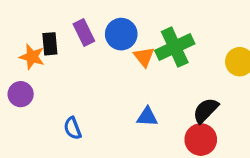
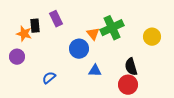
blue circle: (121, 34) -> (79, 49), moved
black semicircle: (206, 110) -> (131, 67), turned -60
blue semicircle: (73, 128) -> (49, 78), turned 72

